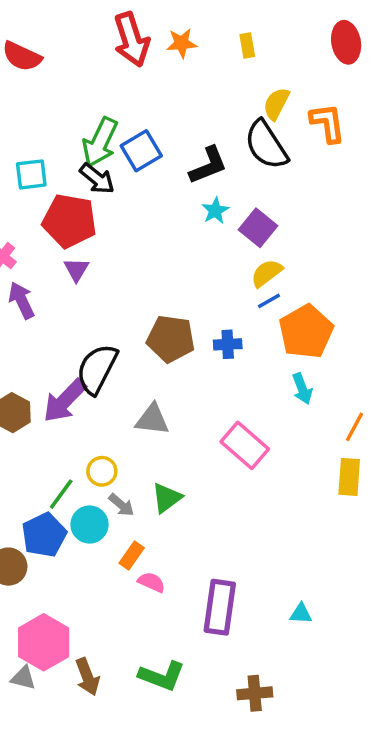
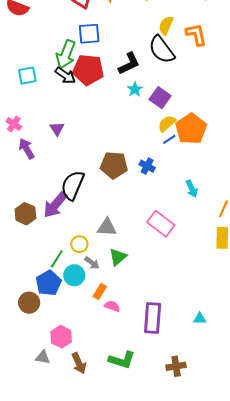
blue square: (141, 151) -> (89, 34), moved, turned 30
red pentagon: (69, 221) -> (88, 70), moved
orange pentagon: (306, 332) -> (191, 129), moved
blue cross: (228, 344) -> (147, 166), turned 35
gray triangle: (152, 419) -> (107, 227), moved
pink hexagon: (44, 642) -> (61, 337), moved, size x0.7
gray triangle: (23, 678) -> (43, 357), moved

